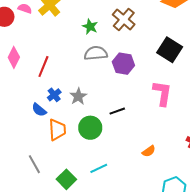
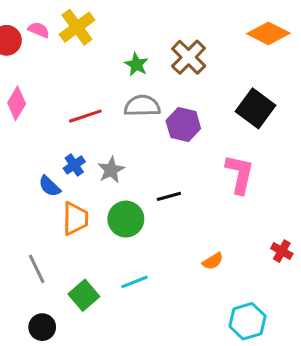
red line: (43, 66) -> (85, 116), moved, turned 45

